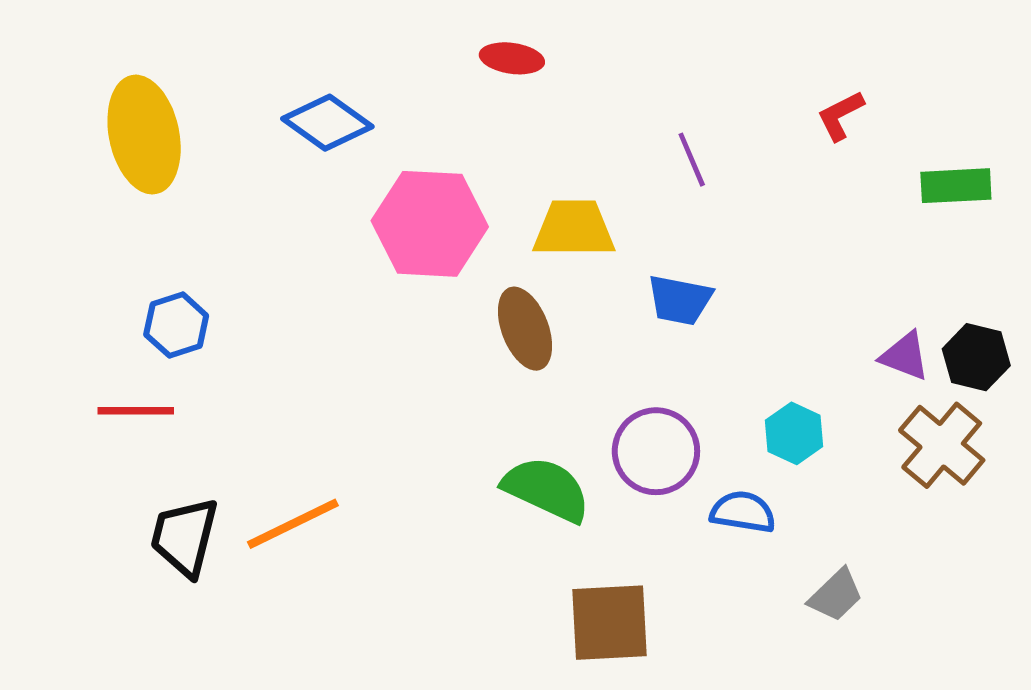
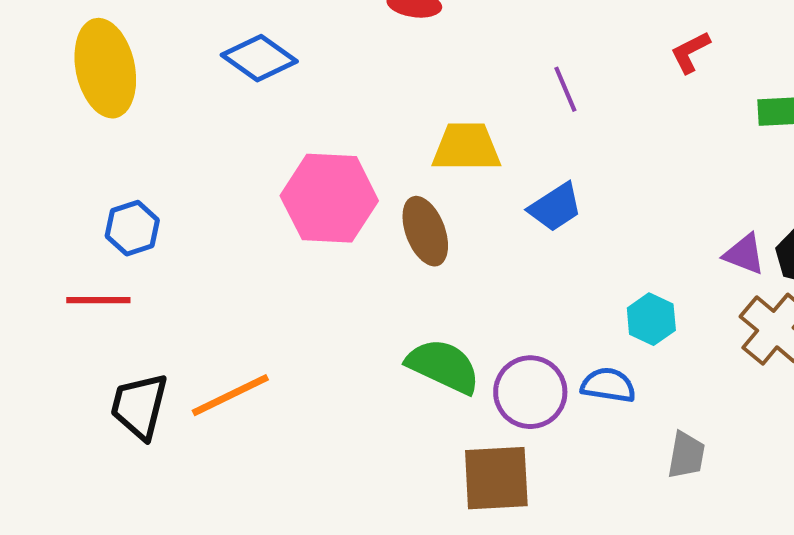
pink hexagon: (430, 224) -> (329, 198), moved
blue trapezoid: (680, 300) -> (555, 207), turned -44
purple circle: (656, 451) -> (530, 392), moved
gray trapezoid: (836, 595) -> (686, 455), turned -36

